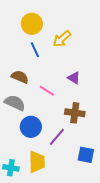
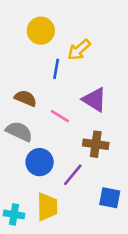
blue line: (35, 50) -> (56, 69), moved, turned 35
purple triangle: (74, 78) -> (94, 100), size x1.5

